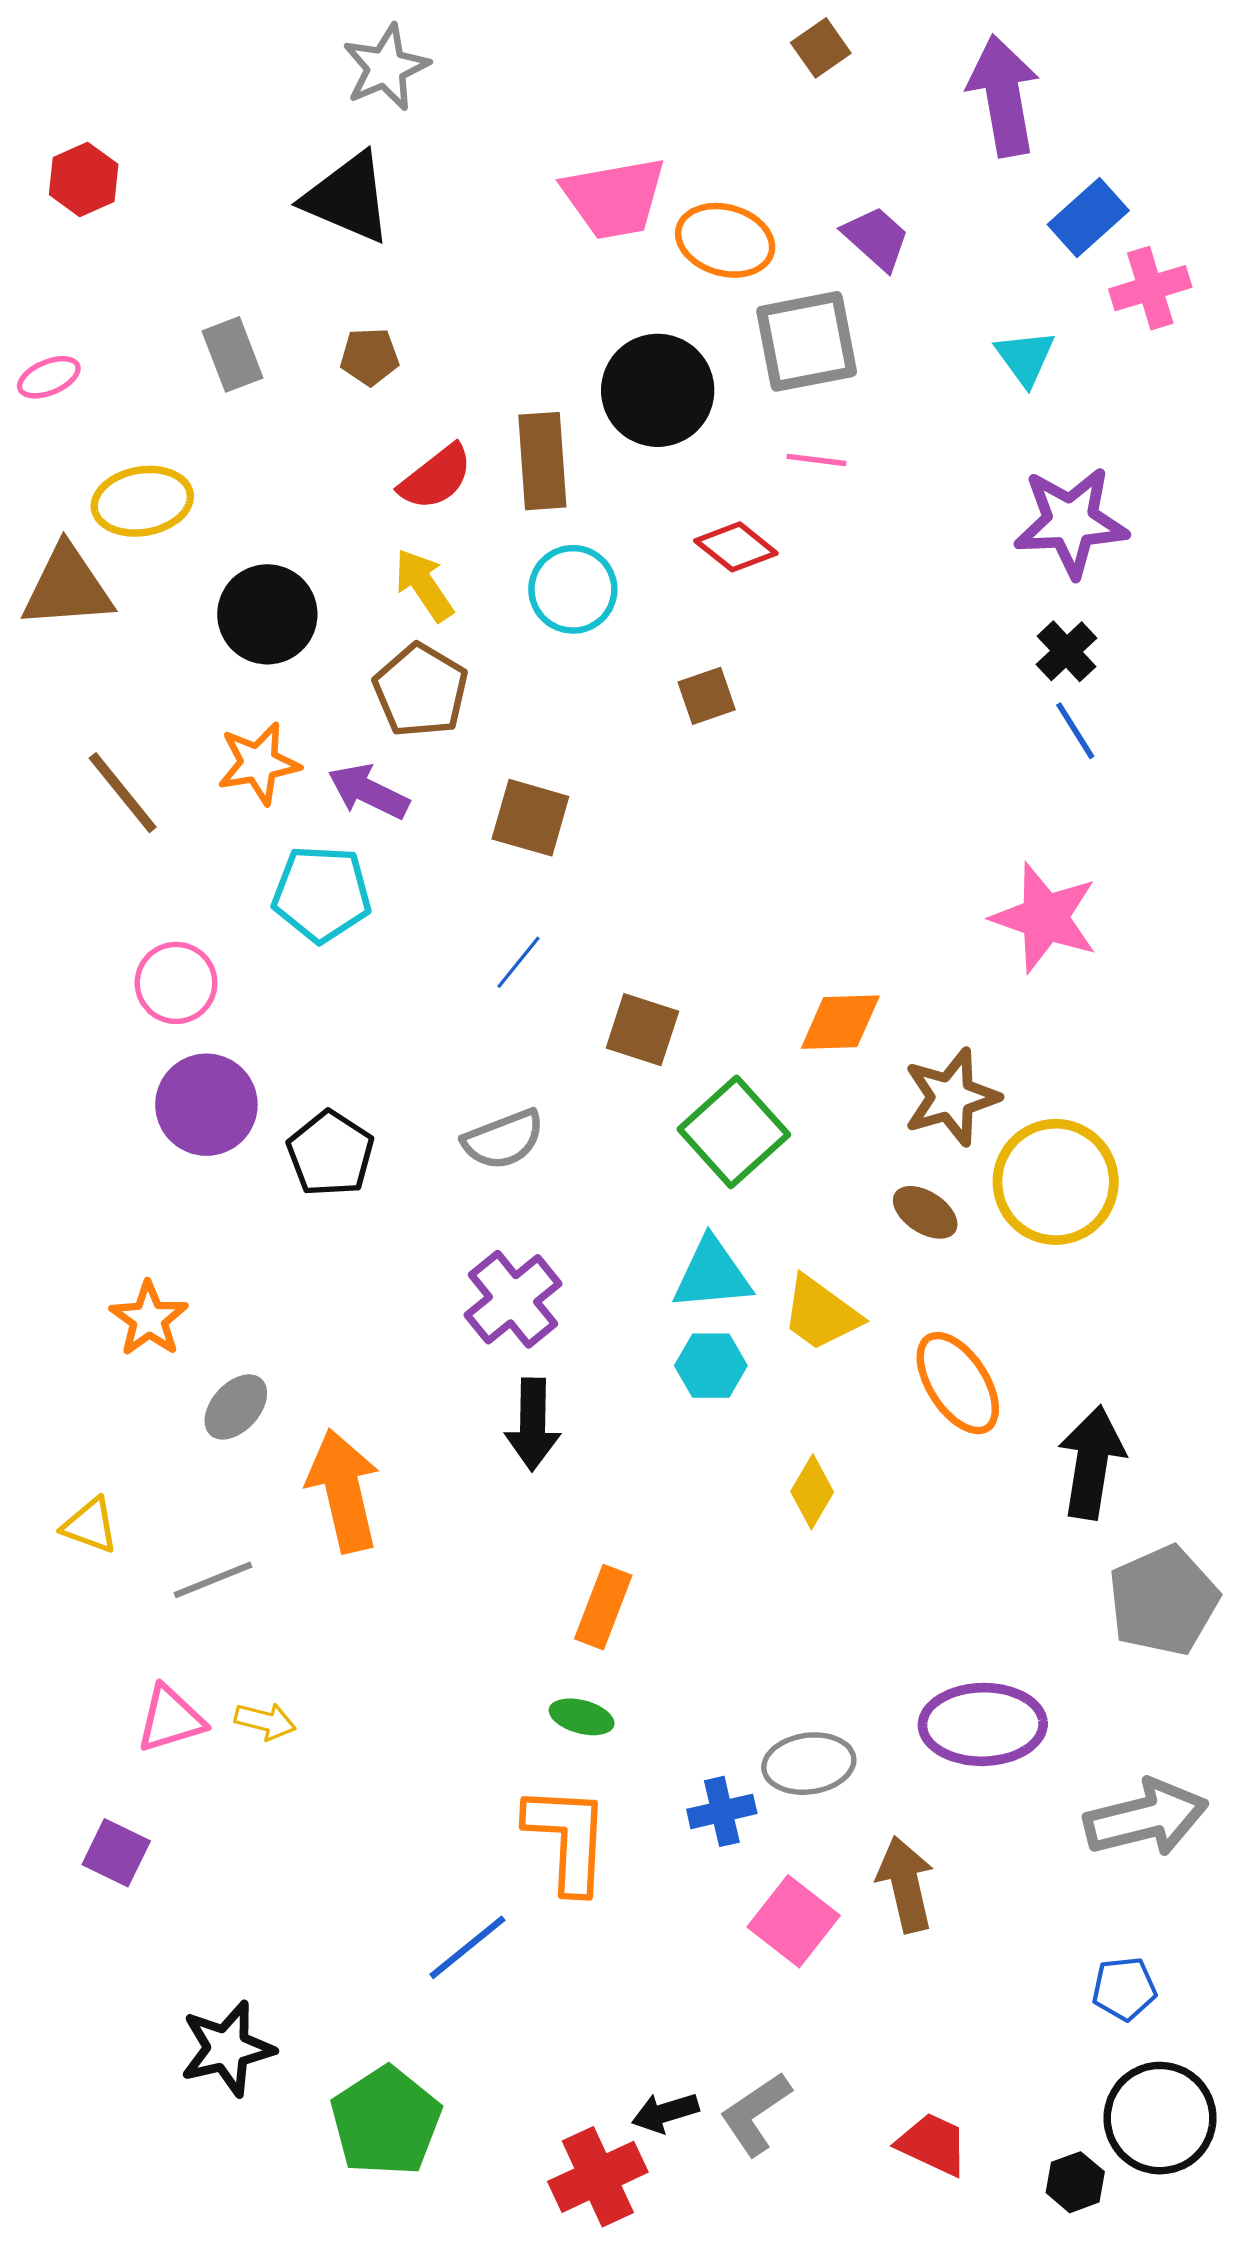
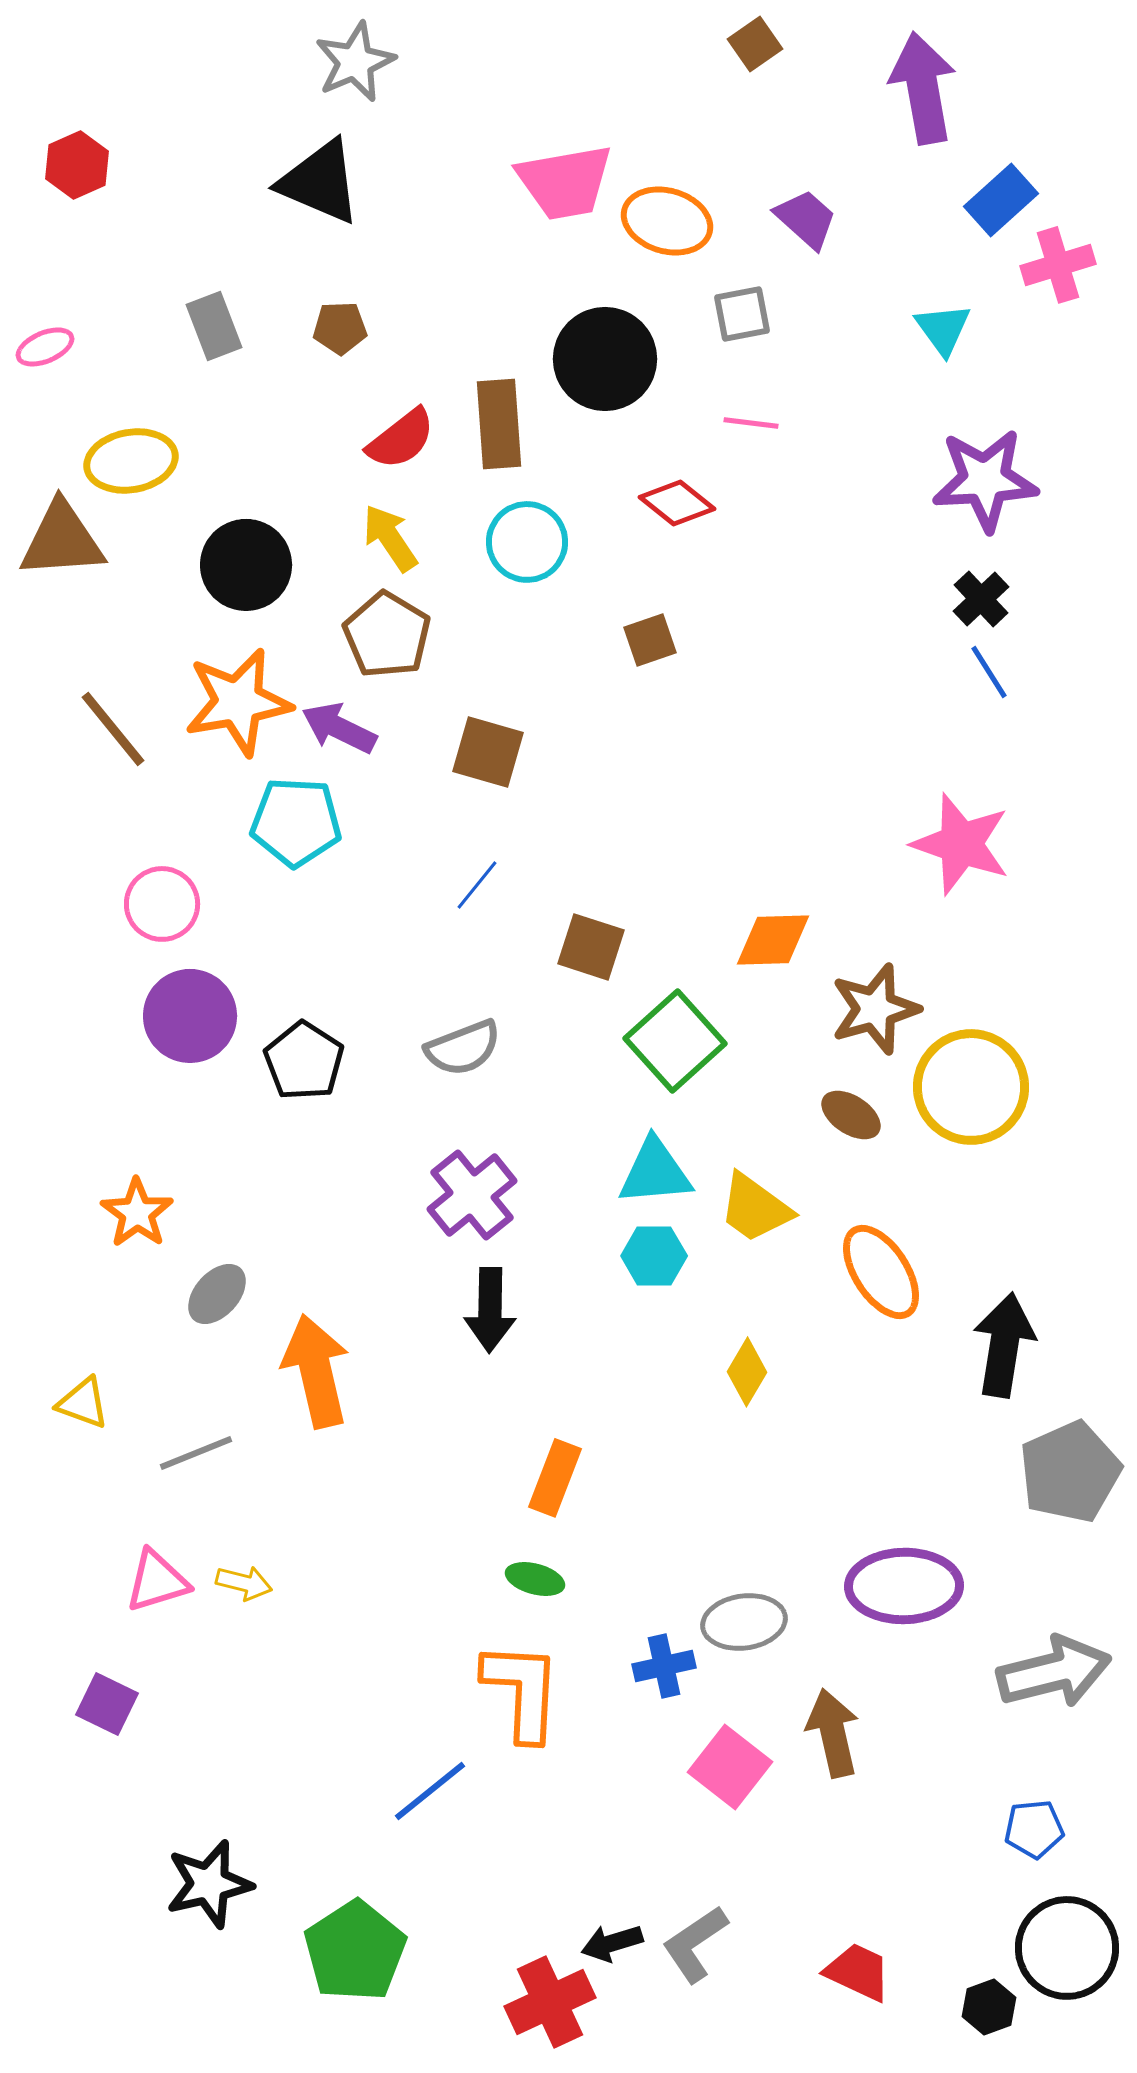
gray square: (807, 341) -> (742, 314), size x0.6
orange star: (259, 763) -> (238, 702), size x1.4

